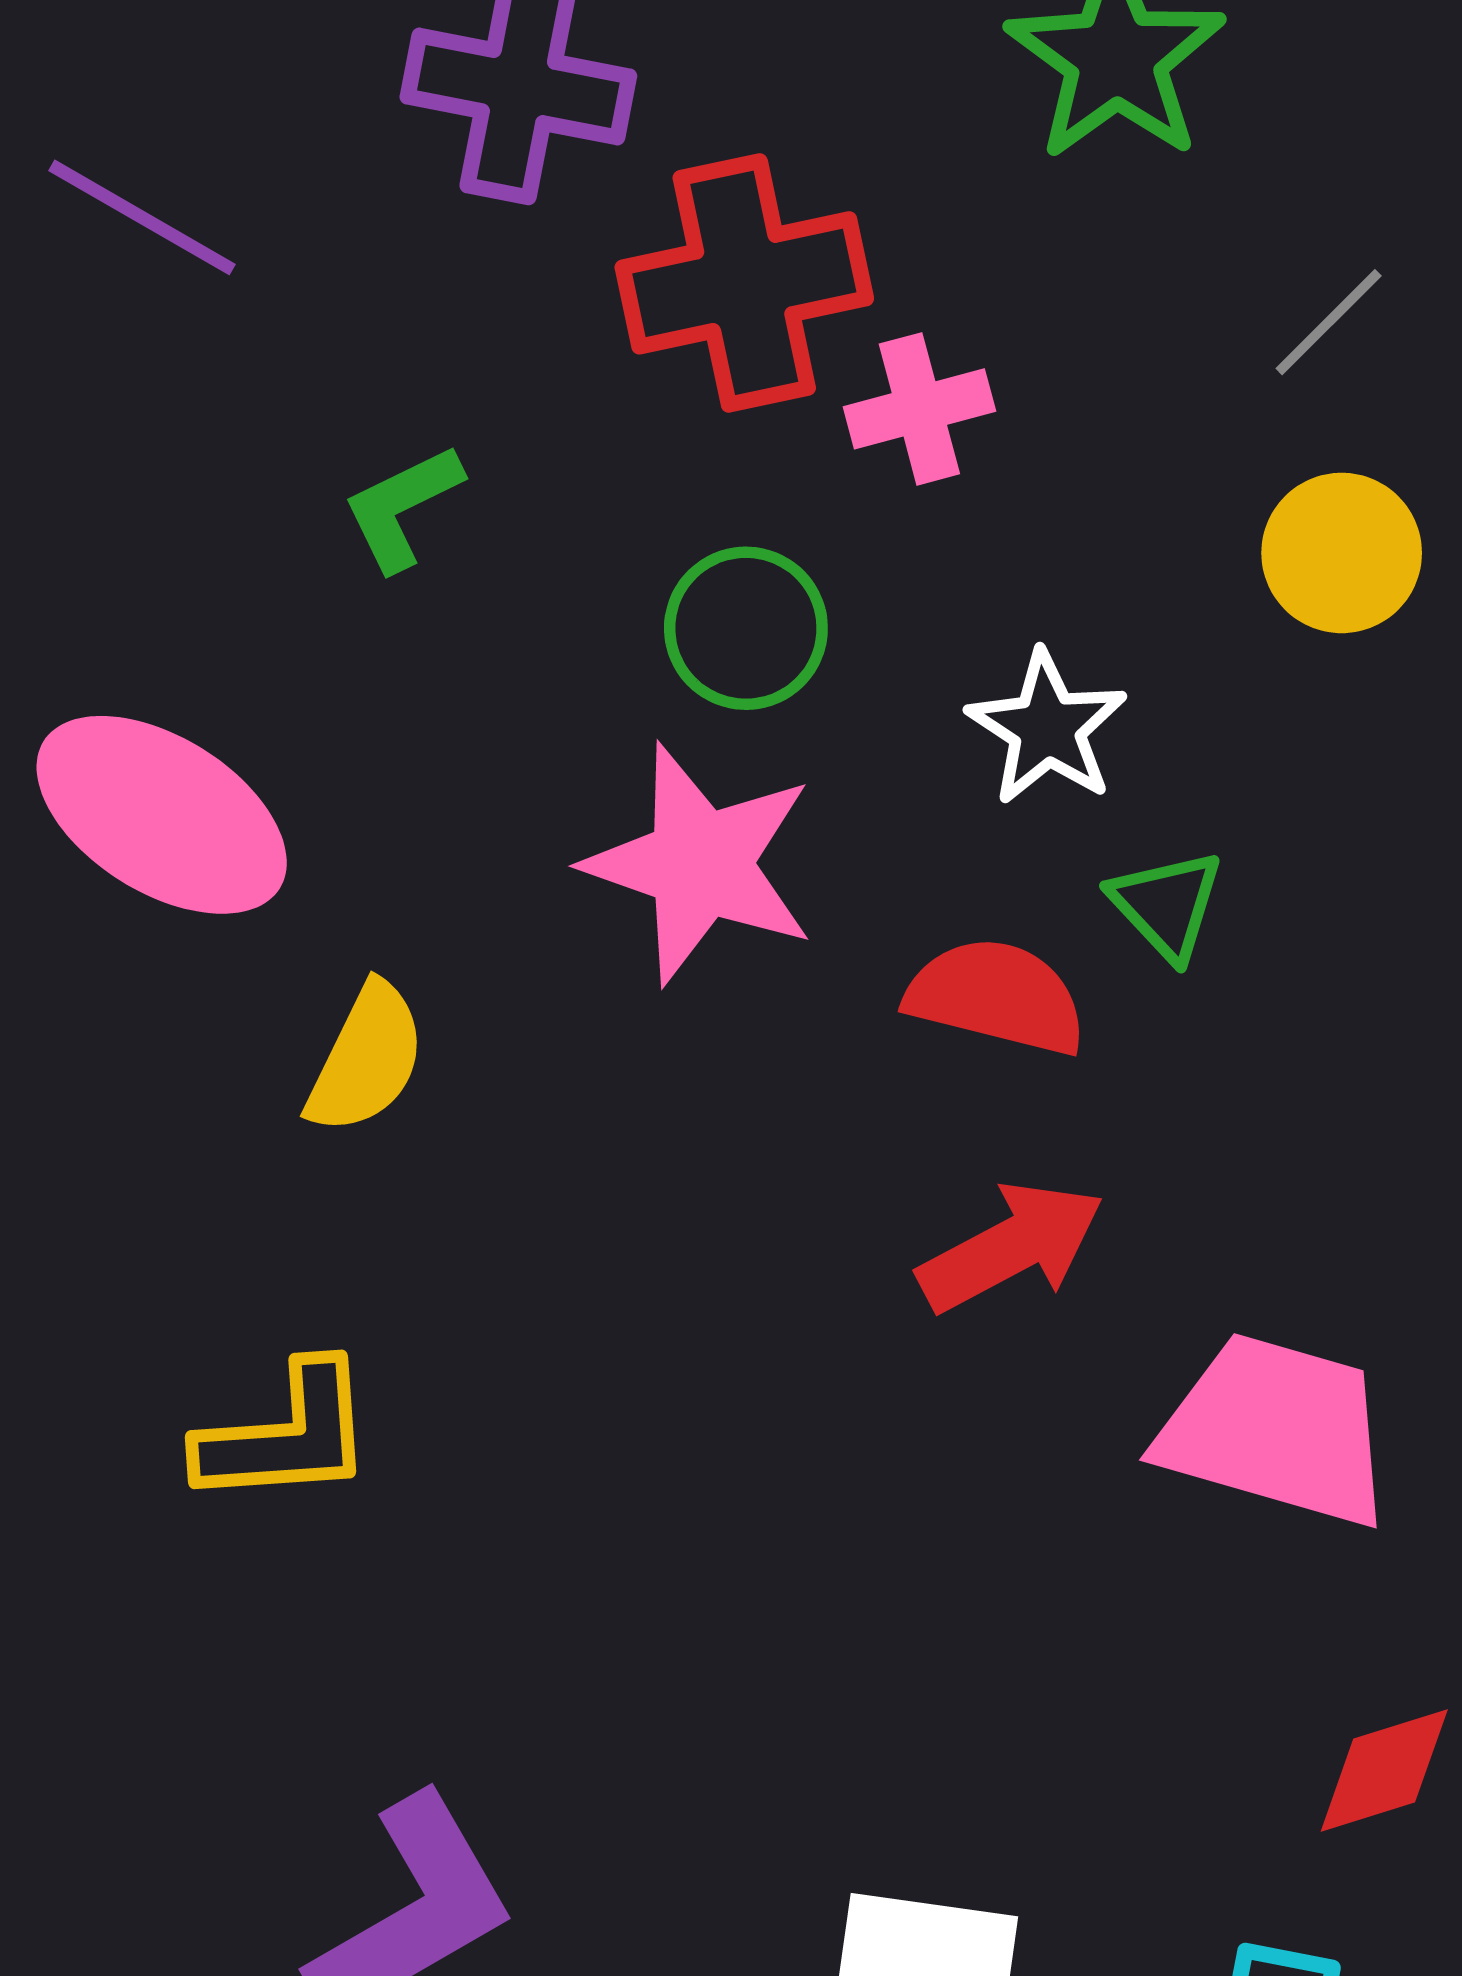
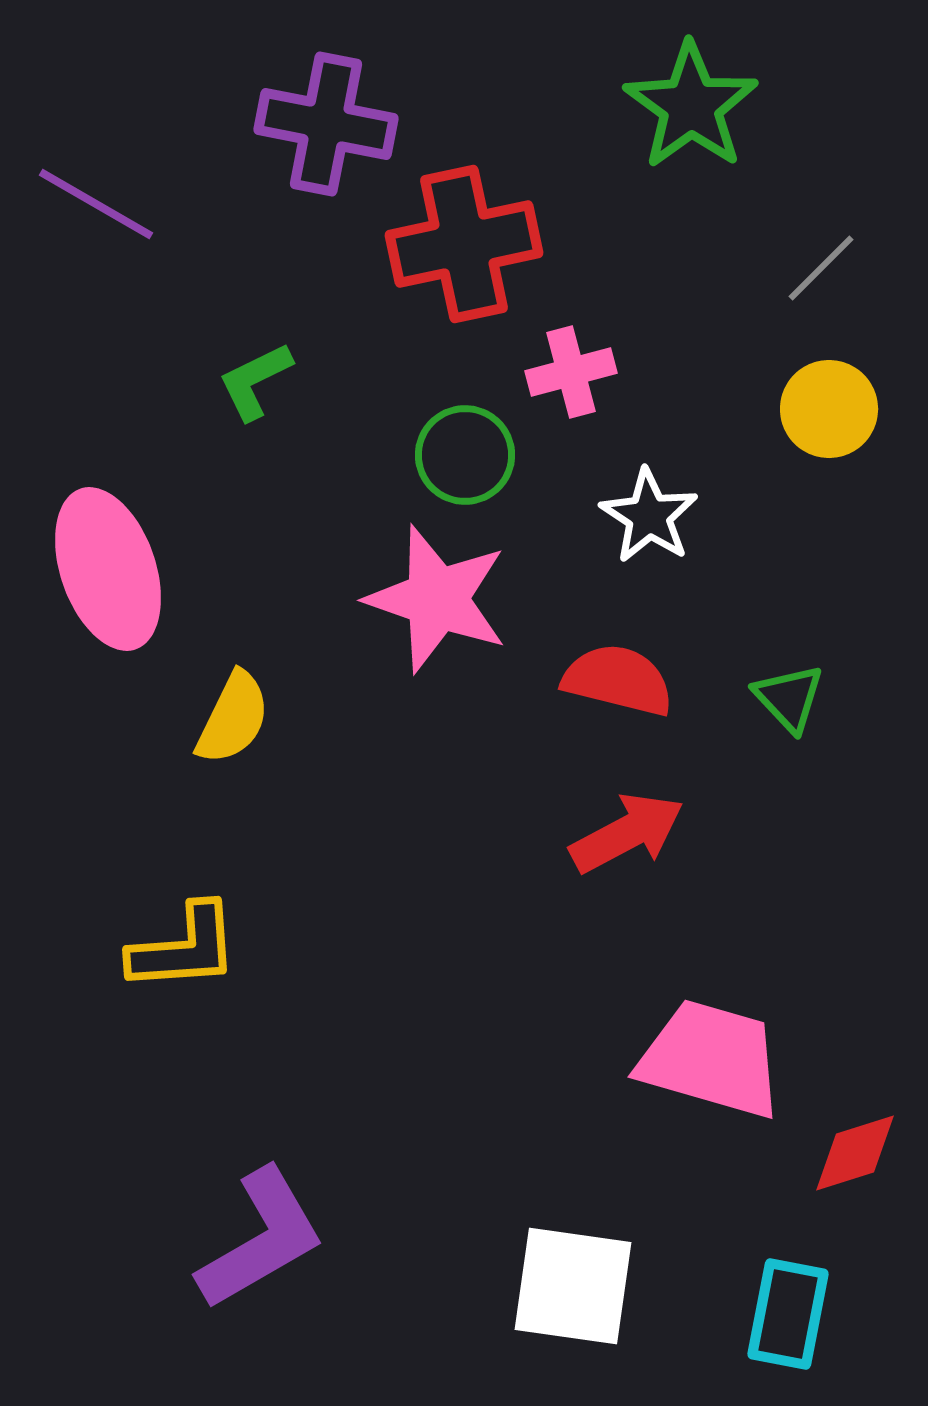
pink cross: (919, 409) -> (571, 372), moved
pink ellipse: (162, 815) -> (108, 569), turned 39
green triangle: (1167, 905) -> (789, 698), moved
pink trapezoid: (1276, 1430) -> (711, 1059), moved

